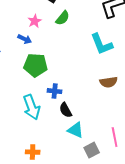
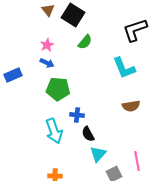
pink star: (35, 21) -> (47, 45), moved
cyan triangle: (76, 130) -> (98, 154), turned 48

